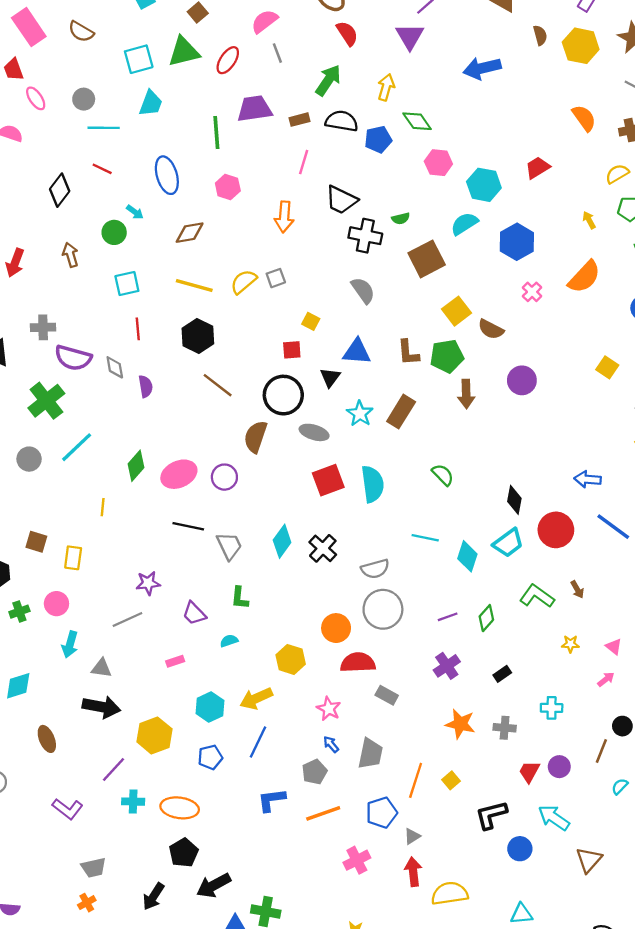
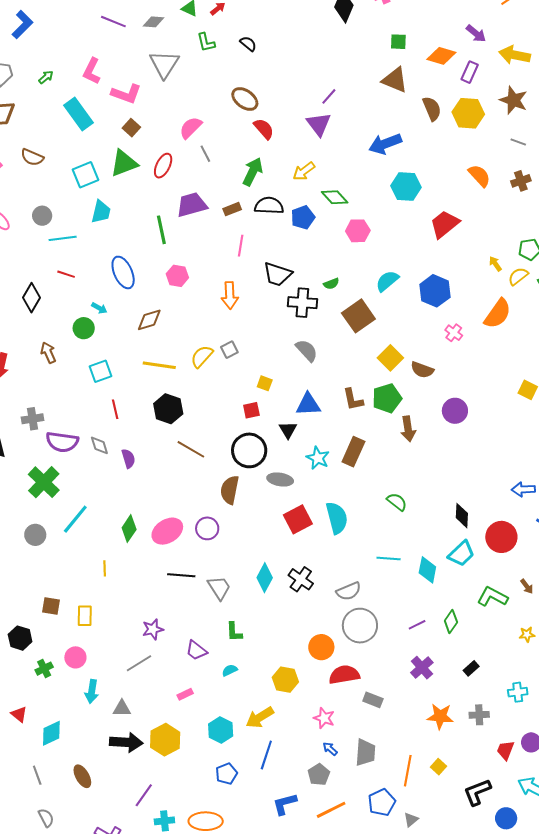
brown semicircle: (540, 35) -> (432, 109), size x1.4
yellow arrow: (386, 87) -> (304, 171), turned -135
red trapezoid: (538, 168) -> (445, 224), size x1.4
yellow semicircle: (617, 174) -> (518, 276), moved
cyan hexagon: (484, 185) -> (406, 187), moved
yellow hexagon: (154, 735) -> (165, 740), moved

